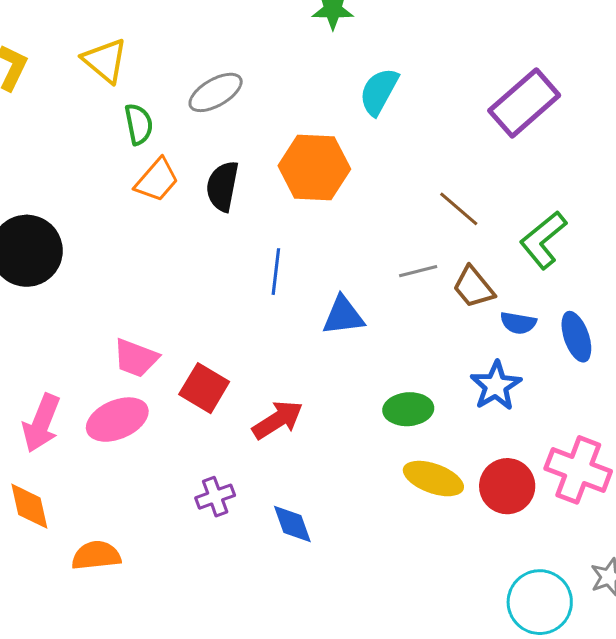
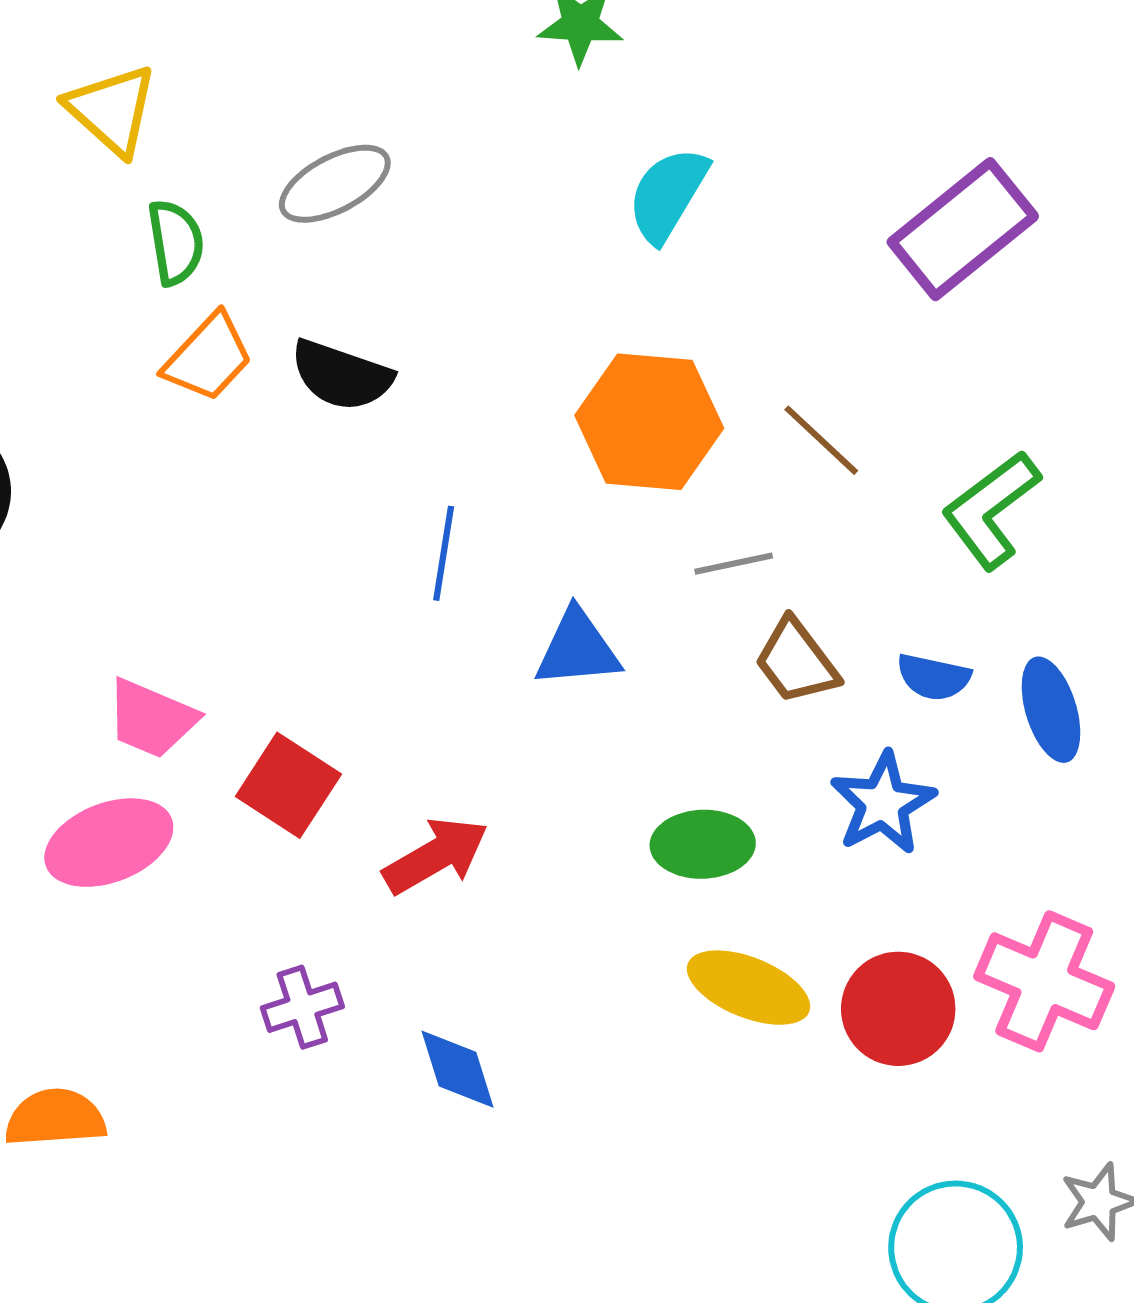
orange hexagon: (314, 167) -> (649, 422), moved
black semicircle: (222, 186) -> (341, 375), turned -84
brown trapezoid: (474, 287) -> (796, 661), moved

